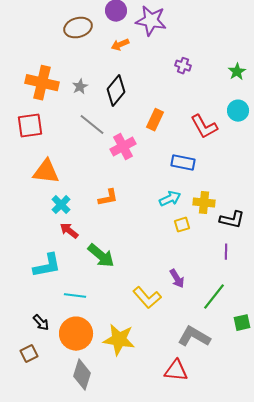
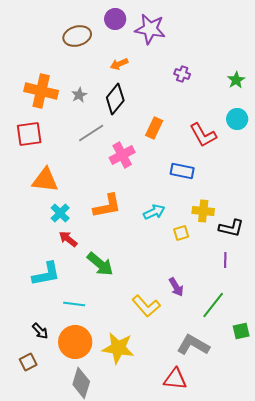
orange arrow: (120, 45) -> (119, 64), moved
gray line: (92, 125) -> (91, 133), turned -72
orange L-shape: (108, 198) -> (107, 206), size x1.4
cyan arrow: (170, 199) -> (154, 212), moved

